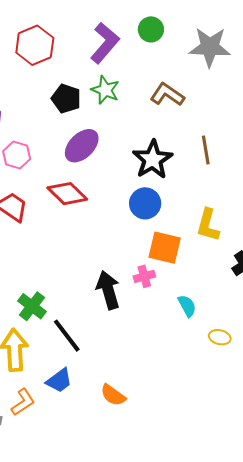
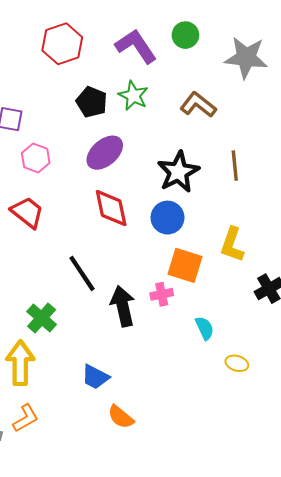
purple L-shape: (105, 43) -> (136, 46), turned -78
red diamond: (67, 194) -> (111, 208), moved, turned 30
black line: (67, 336) -> (82, 273), moved
blue trapezoid: (59, 381) -> (95, 377), moved, turned 60

